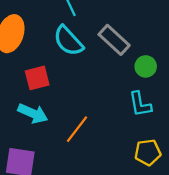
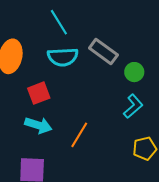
cyan semicircle: (68, 41) -> (63, 57), turned -44
cyan L-shape: (140, 104) -> (133, 106), turned -115

